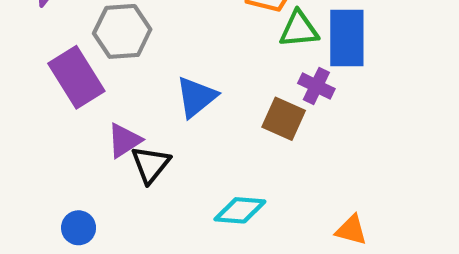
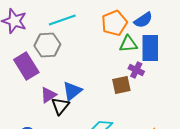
blue triangle: (196, 97) -> (72, 91), moved
brown square: (284, 119) -> (121, 85), turned -36

